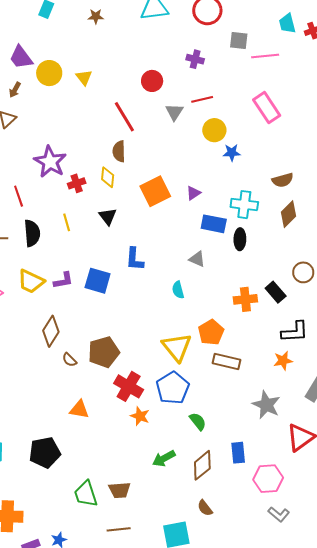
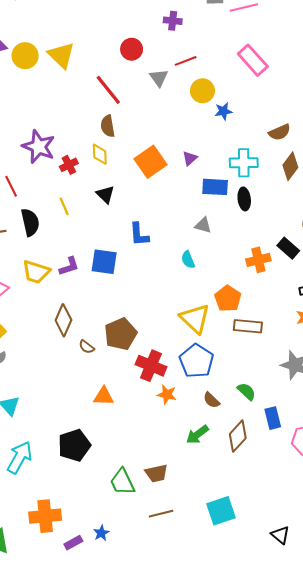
yellow triangle: (84, 77) -> (61, 55), size x1.6
green semicircle: (198, 421) -> (247, 391), moved
brown semicircle: (205, 508) -> (211, 400), moved

